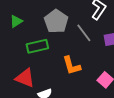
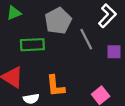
orange L-shape: (71, 66) -> (55, 86), moved

